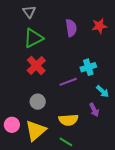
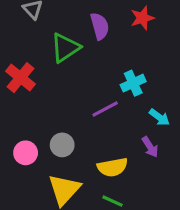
green triangle: (33, 38) -> (65, 48), moved
red cross: (36, 65) -> (20, 78), moved
pink circle: (12, 125) -> (26, 153), moved

